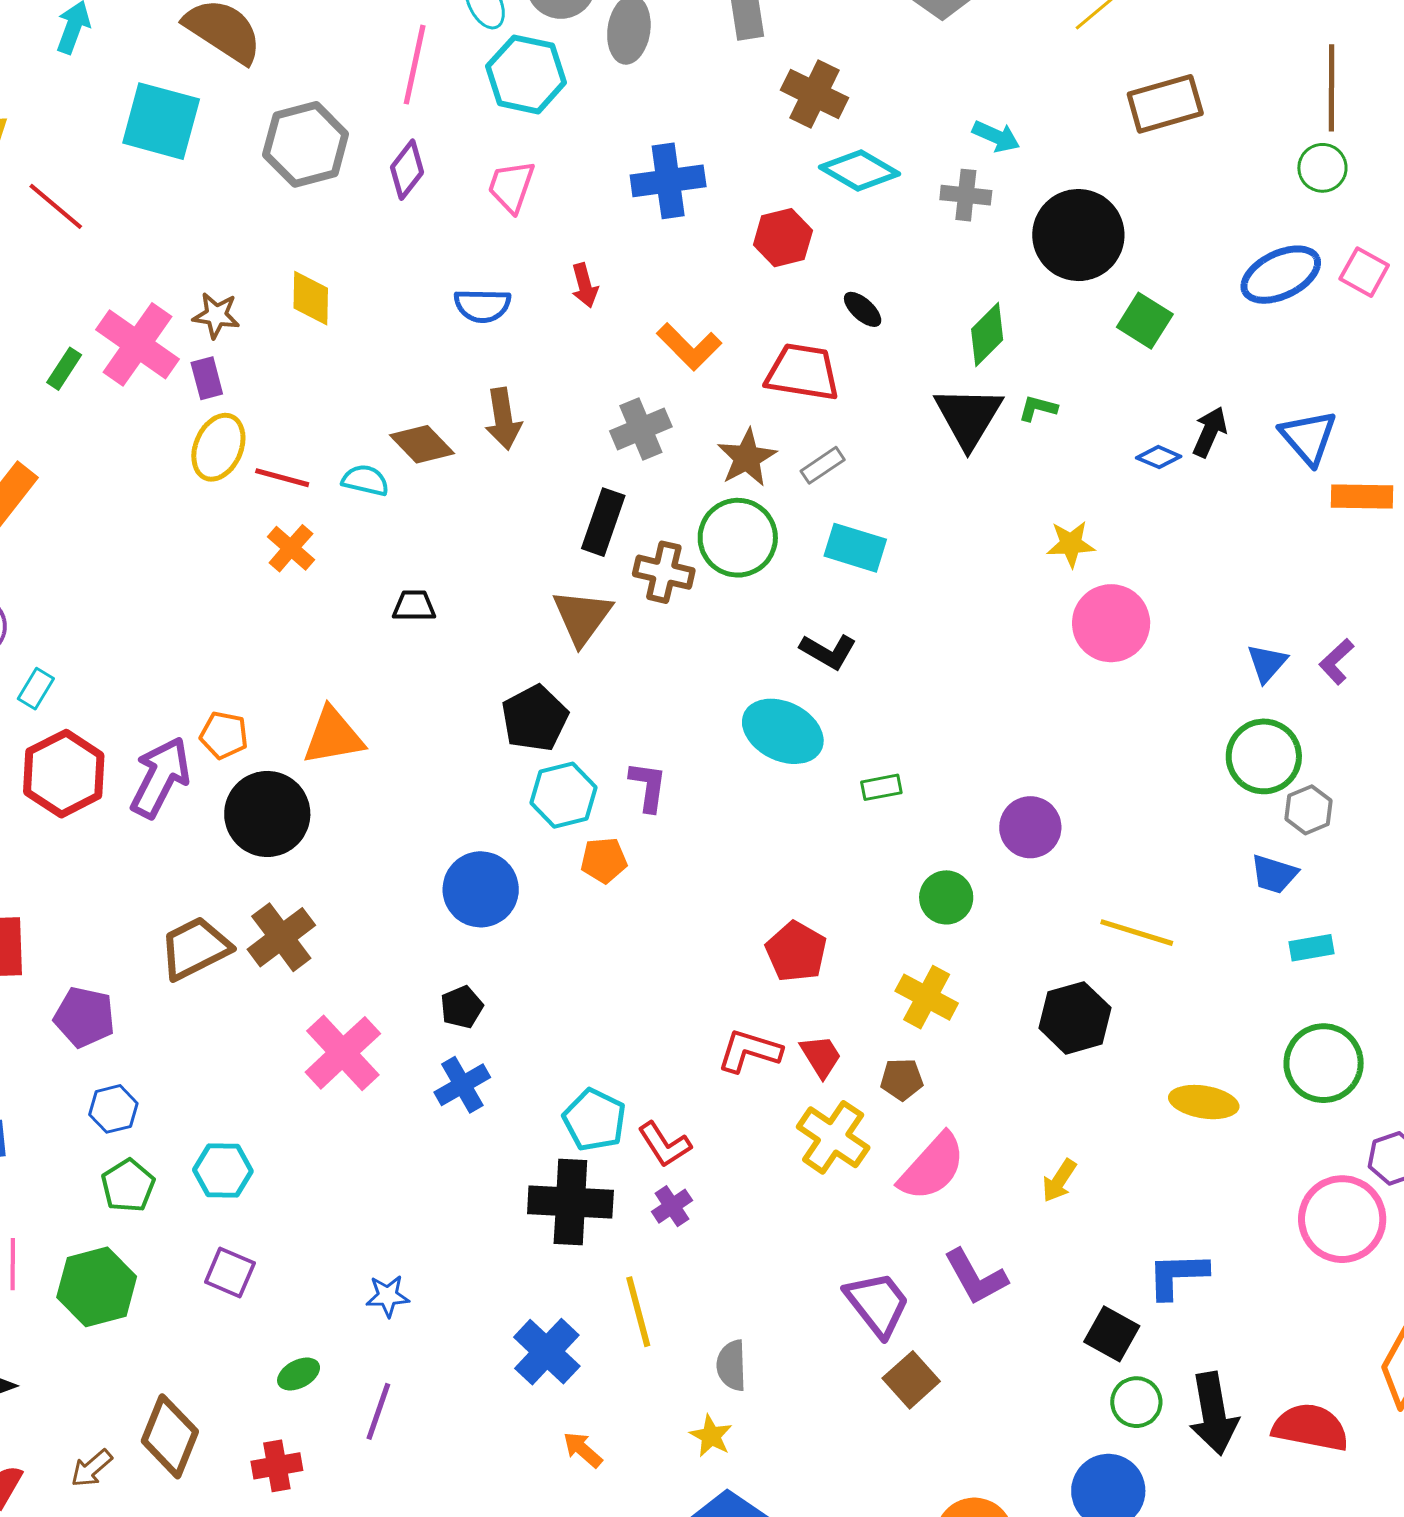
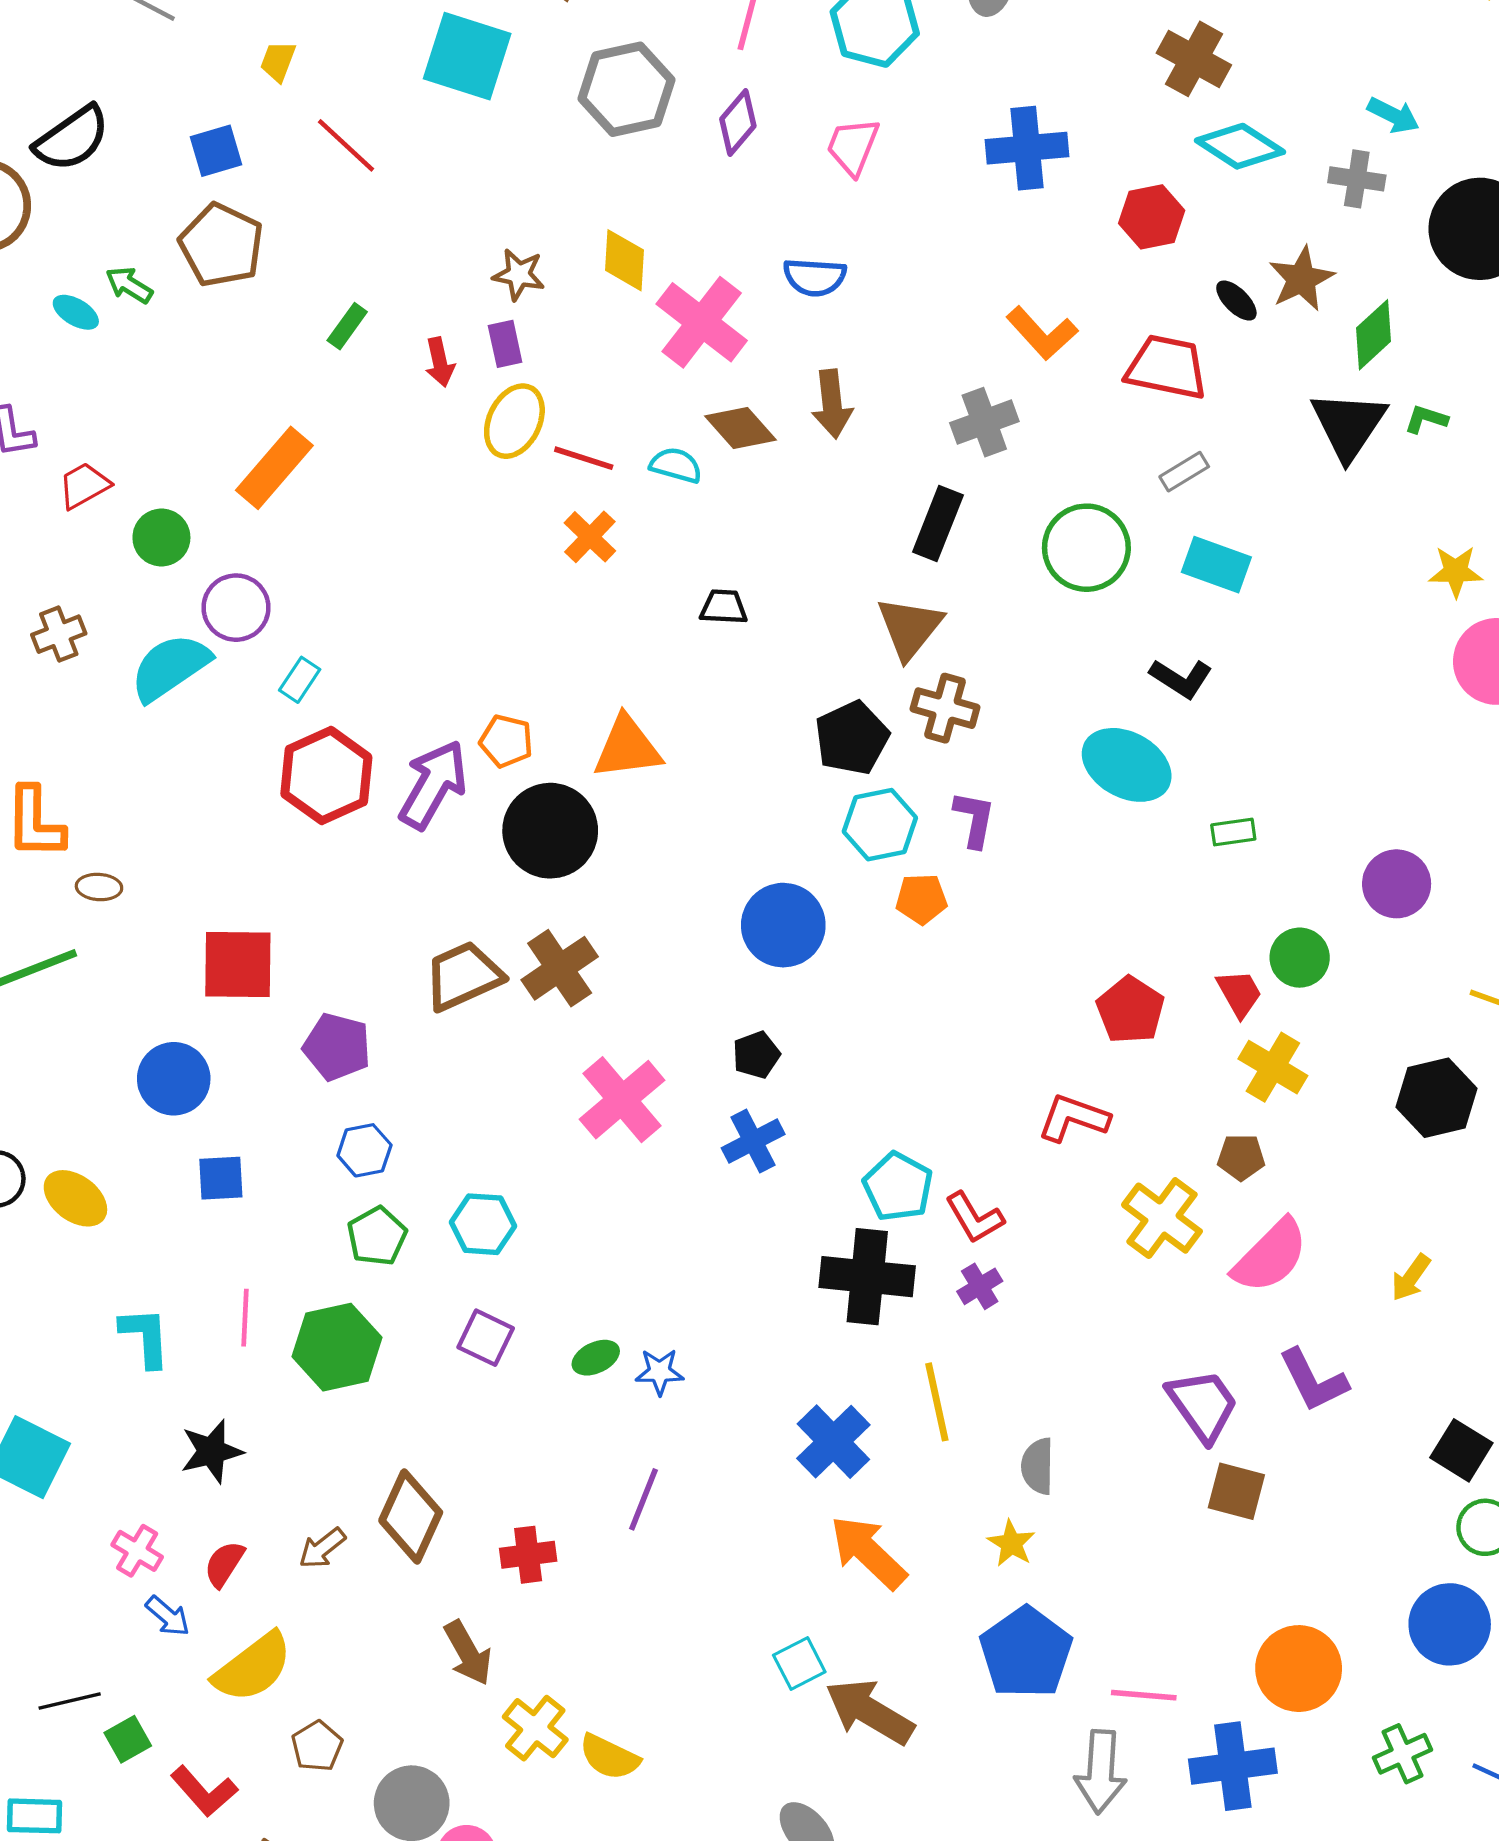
red arrow: (585, 285) -> (440, 362), moved
pink cross: (137, 344) -> (702, 322), moved
brown star: (747, 458) -> (1301, 279), moved
brown cross: (664, 572) -> (945, 708), moved
red trapezoid: (821, 1056) -> (1239, 993), moved
green ellipse: (299, 1374) -> (596, 1358), moved
brown square: (911, 1380) -> (1236, 1491), turned -36
orange arrow: (583, 1450) -> (868, 1552), size x1.8

